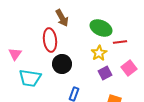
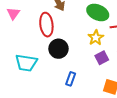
pink triangle: (15, 54) -> (13, 13), moved

